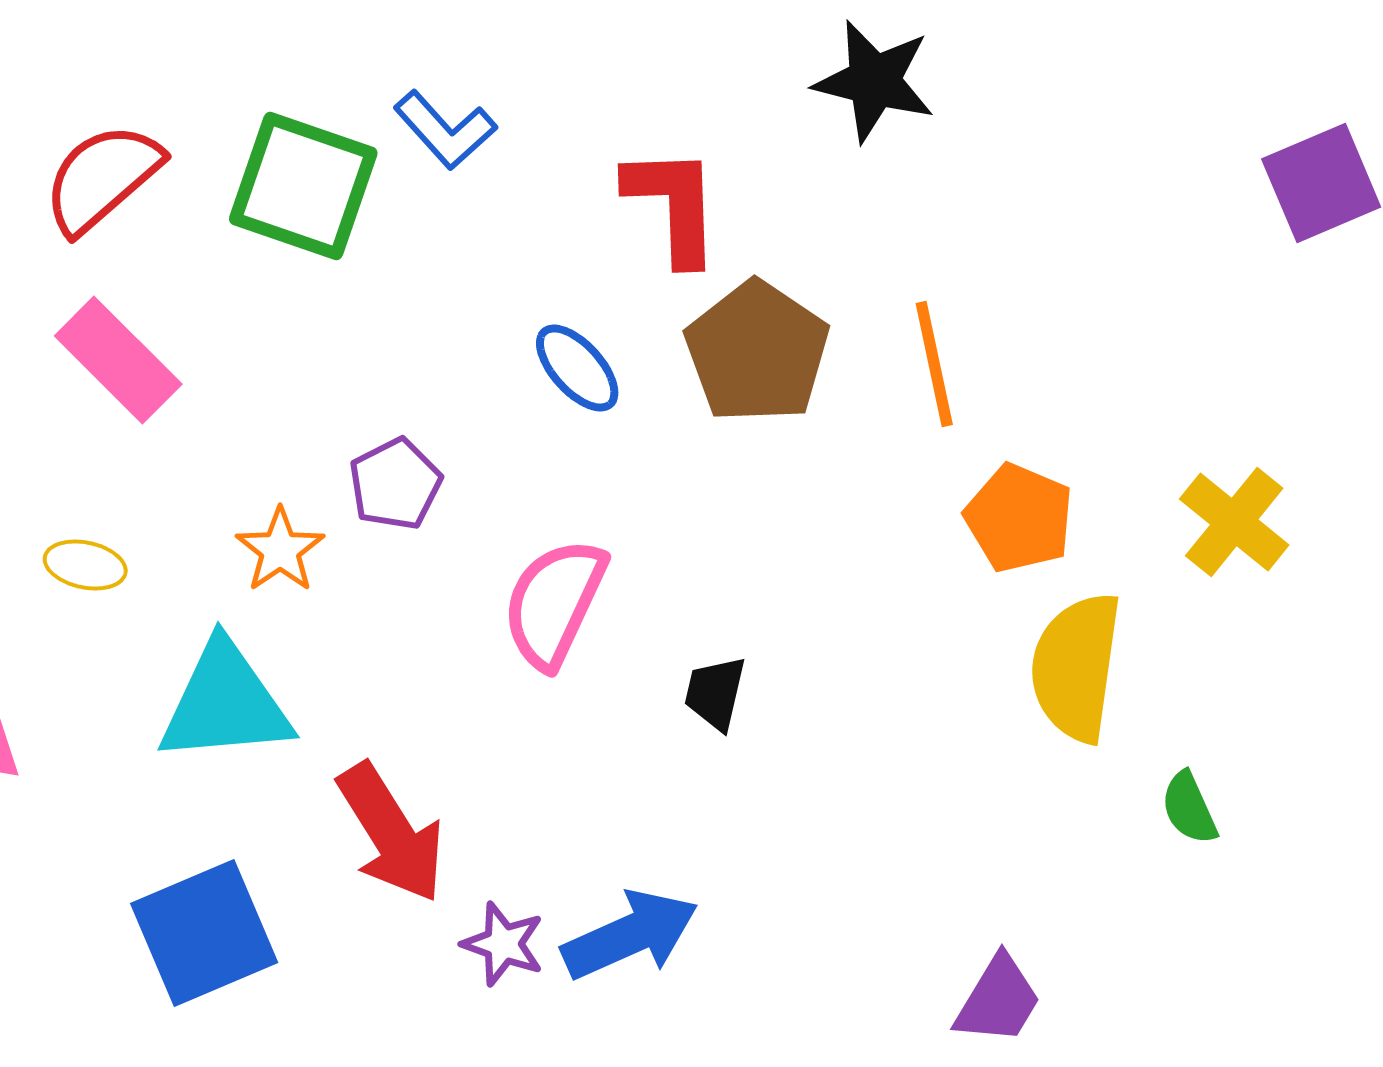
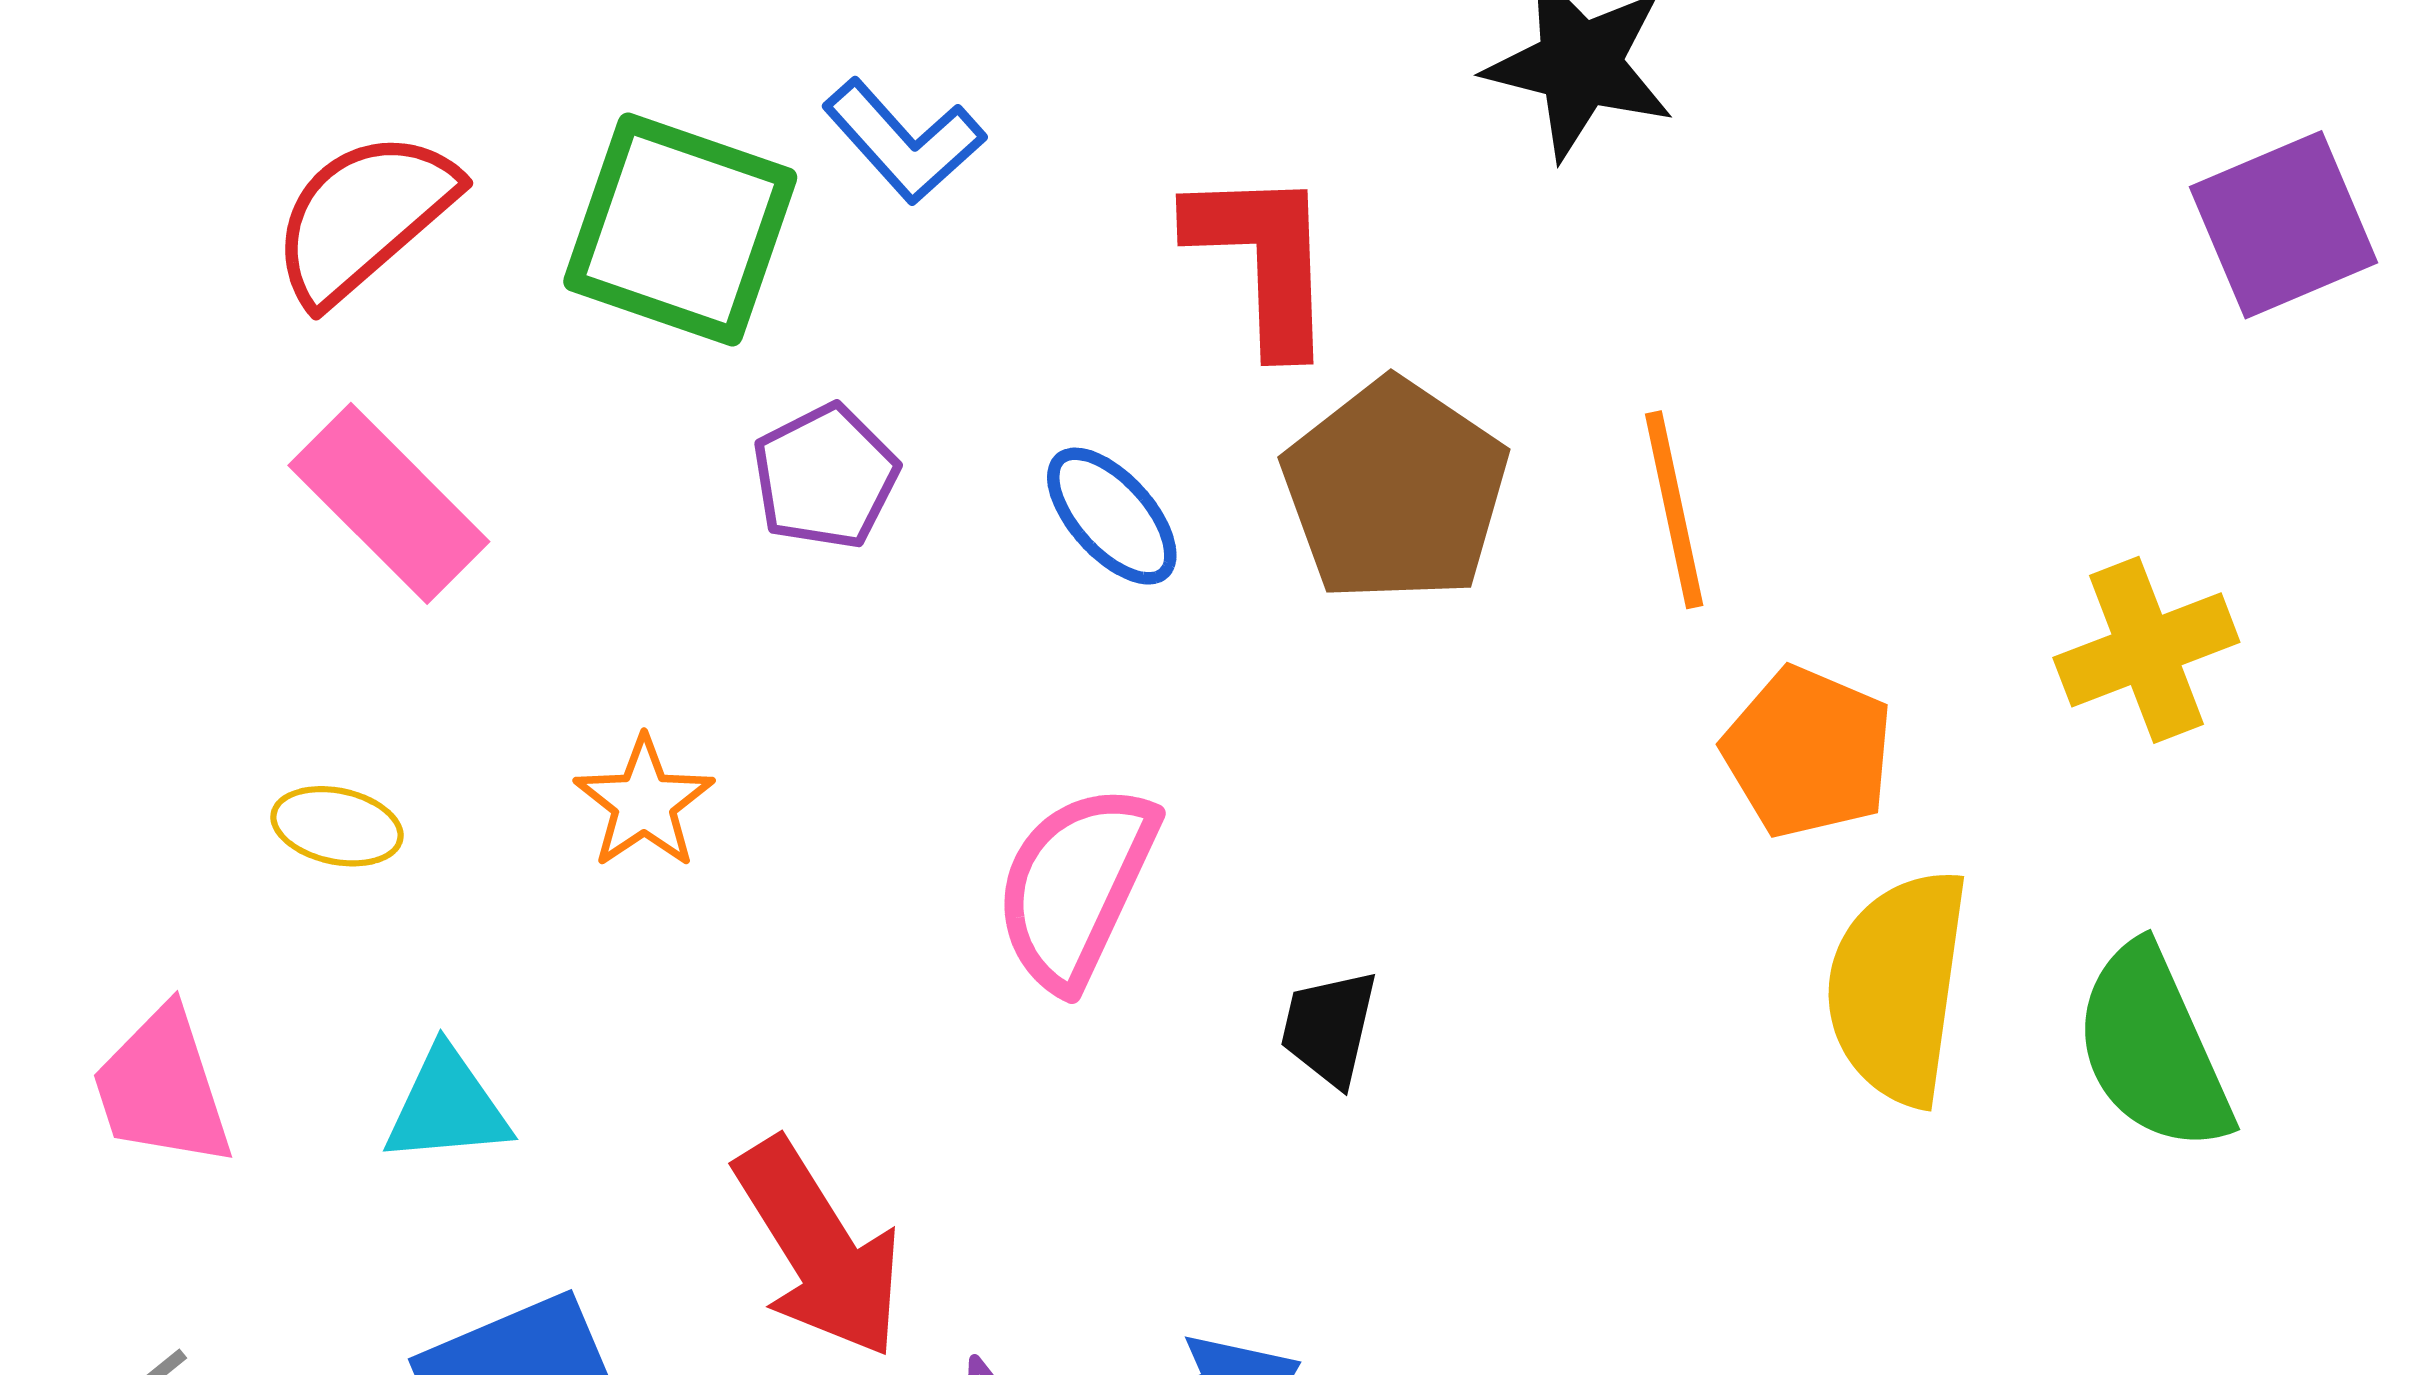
purple pentagon: (395, 484) -> (825, 477), moved
yellow cross: (1234, 522) -> (2146, 650), moved, turned 30
cyan triangle: (225, 703) -> (447, 1107), moved, size x0.6
green semicircle: (1189, 808) -> (2153, 1048), moved, size x1.8

